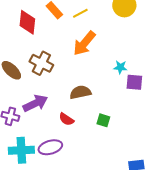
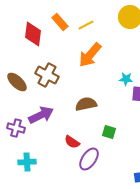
red semicircle: (66, 119) -> (72, 142), moved
purple ellipse: (50, 147) -> (89, 159), moved, turned -40
cyan cross: (21, 150) -> (27, 162), size x0.7

